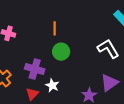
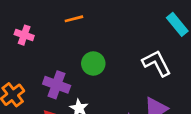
orange line: (55, 28) -> (74, 19), moved, turned 72

